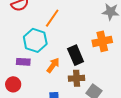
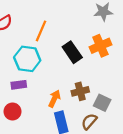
black rectangle: (76, 55) -> (72, 52), moved
orange arrow: (53, 65) -> (54, 99), moved

